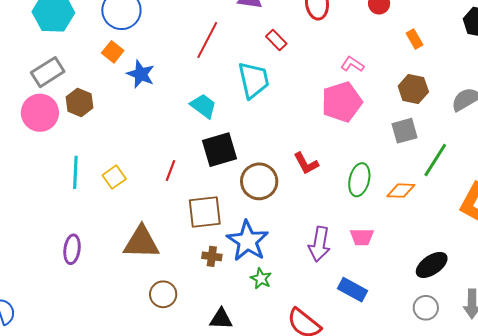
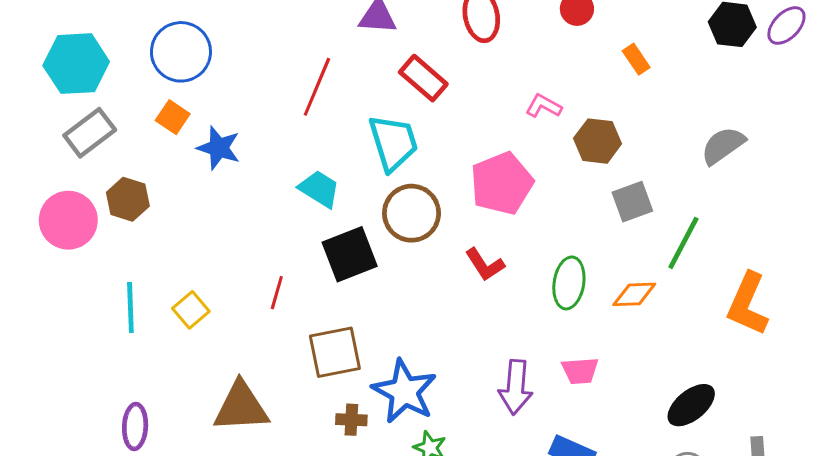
red rectangle: (276, 40) -> (423, 78), size x1.4
gray rectangle: (48, 72) -> (90, 133), moved
brown hexagon: (413, 89) -> (598, 141), moved
pink pentagon: (342, 102) -> (502, 183), moved
brown circle: (259, 181) -> (412, 213), moved

